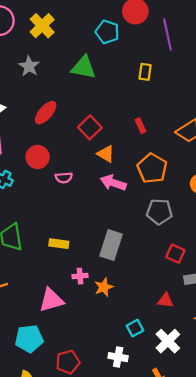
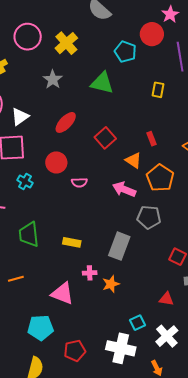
orange triangle: (106, 154) -> (133, 160), moved
gray pentagon: (159, 212) -> (149, 217), moved
pink triangle: (51, 300) -> (62, 293), turned 35
white cross: (118, 357) -> (121, 348), size x1.6

